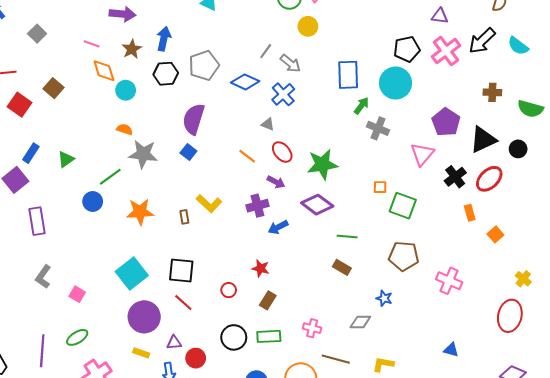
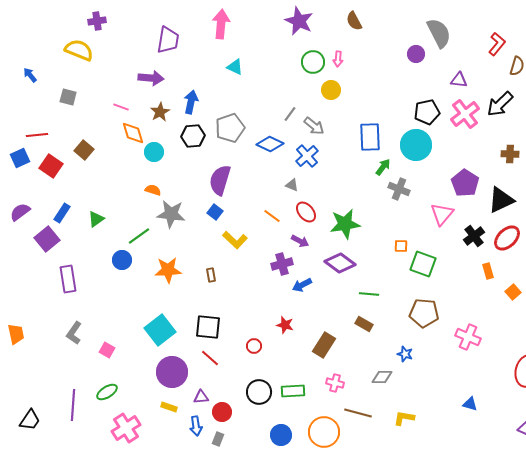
gray square: (37, 34) -> (68, 97), turned -30
yellow L-shape: (209, 204) -> (235, 240), moved
brown rectangle: (268, 300) -> (324, 345), moved, size x1.4

